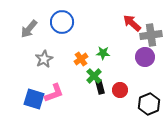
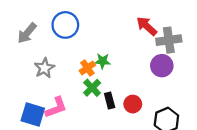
green star: (103, 53) -> (103, 61), moved
green cross: (94, 76) -> (92, 88), moved

